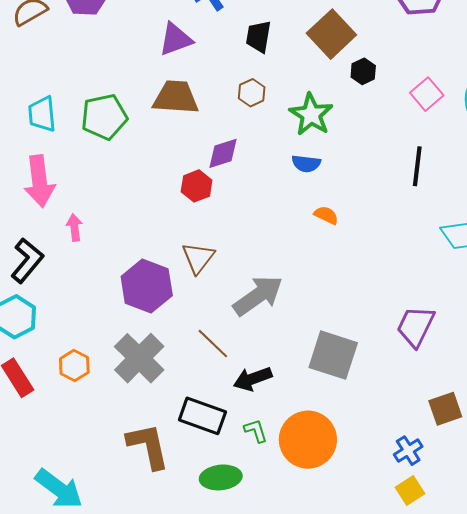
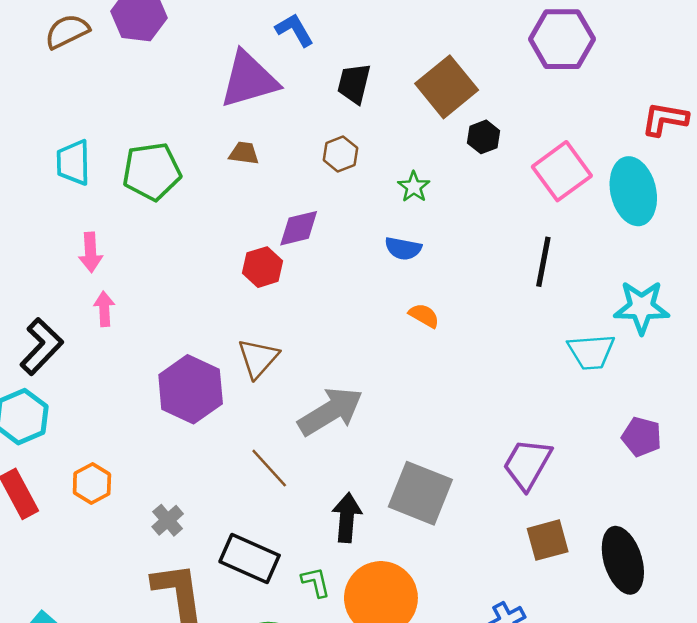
purple triangle: (176, 39) -> (249, 80), size x1.4
pink square: (427, 94) -> (562, 171), size x1.4
brown trapezoid: (176, 97) -> (244, 153), size x0.5
green star: (311, 114) -> (414, 187), size x0.6
pink arrow: (39, 181) -> (91, 252), moved, size x0.6
gray cross: (139, 358) -> (168, 520), moved, size x0.5
black arrow: (253, 379) -> (347, 518), moved, turned 111
brown square: (445, 409) -> (548, 540), moved

